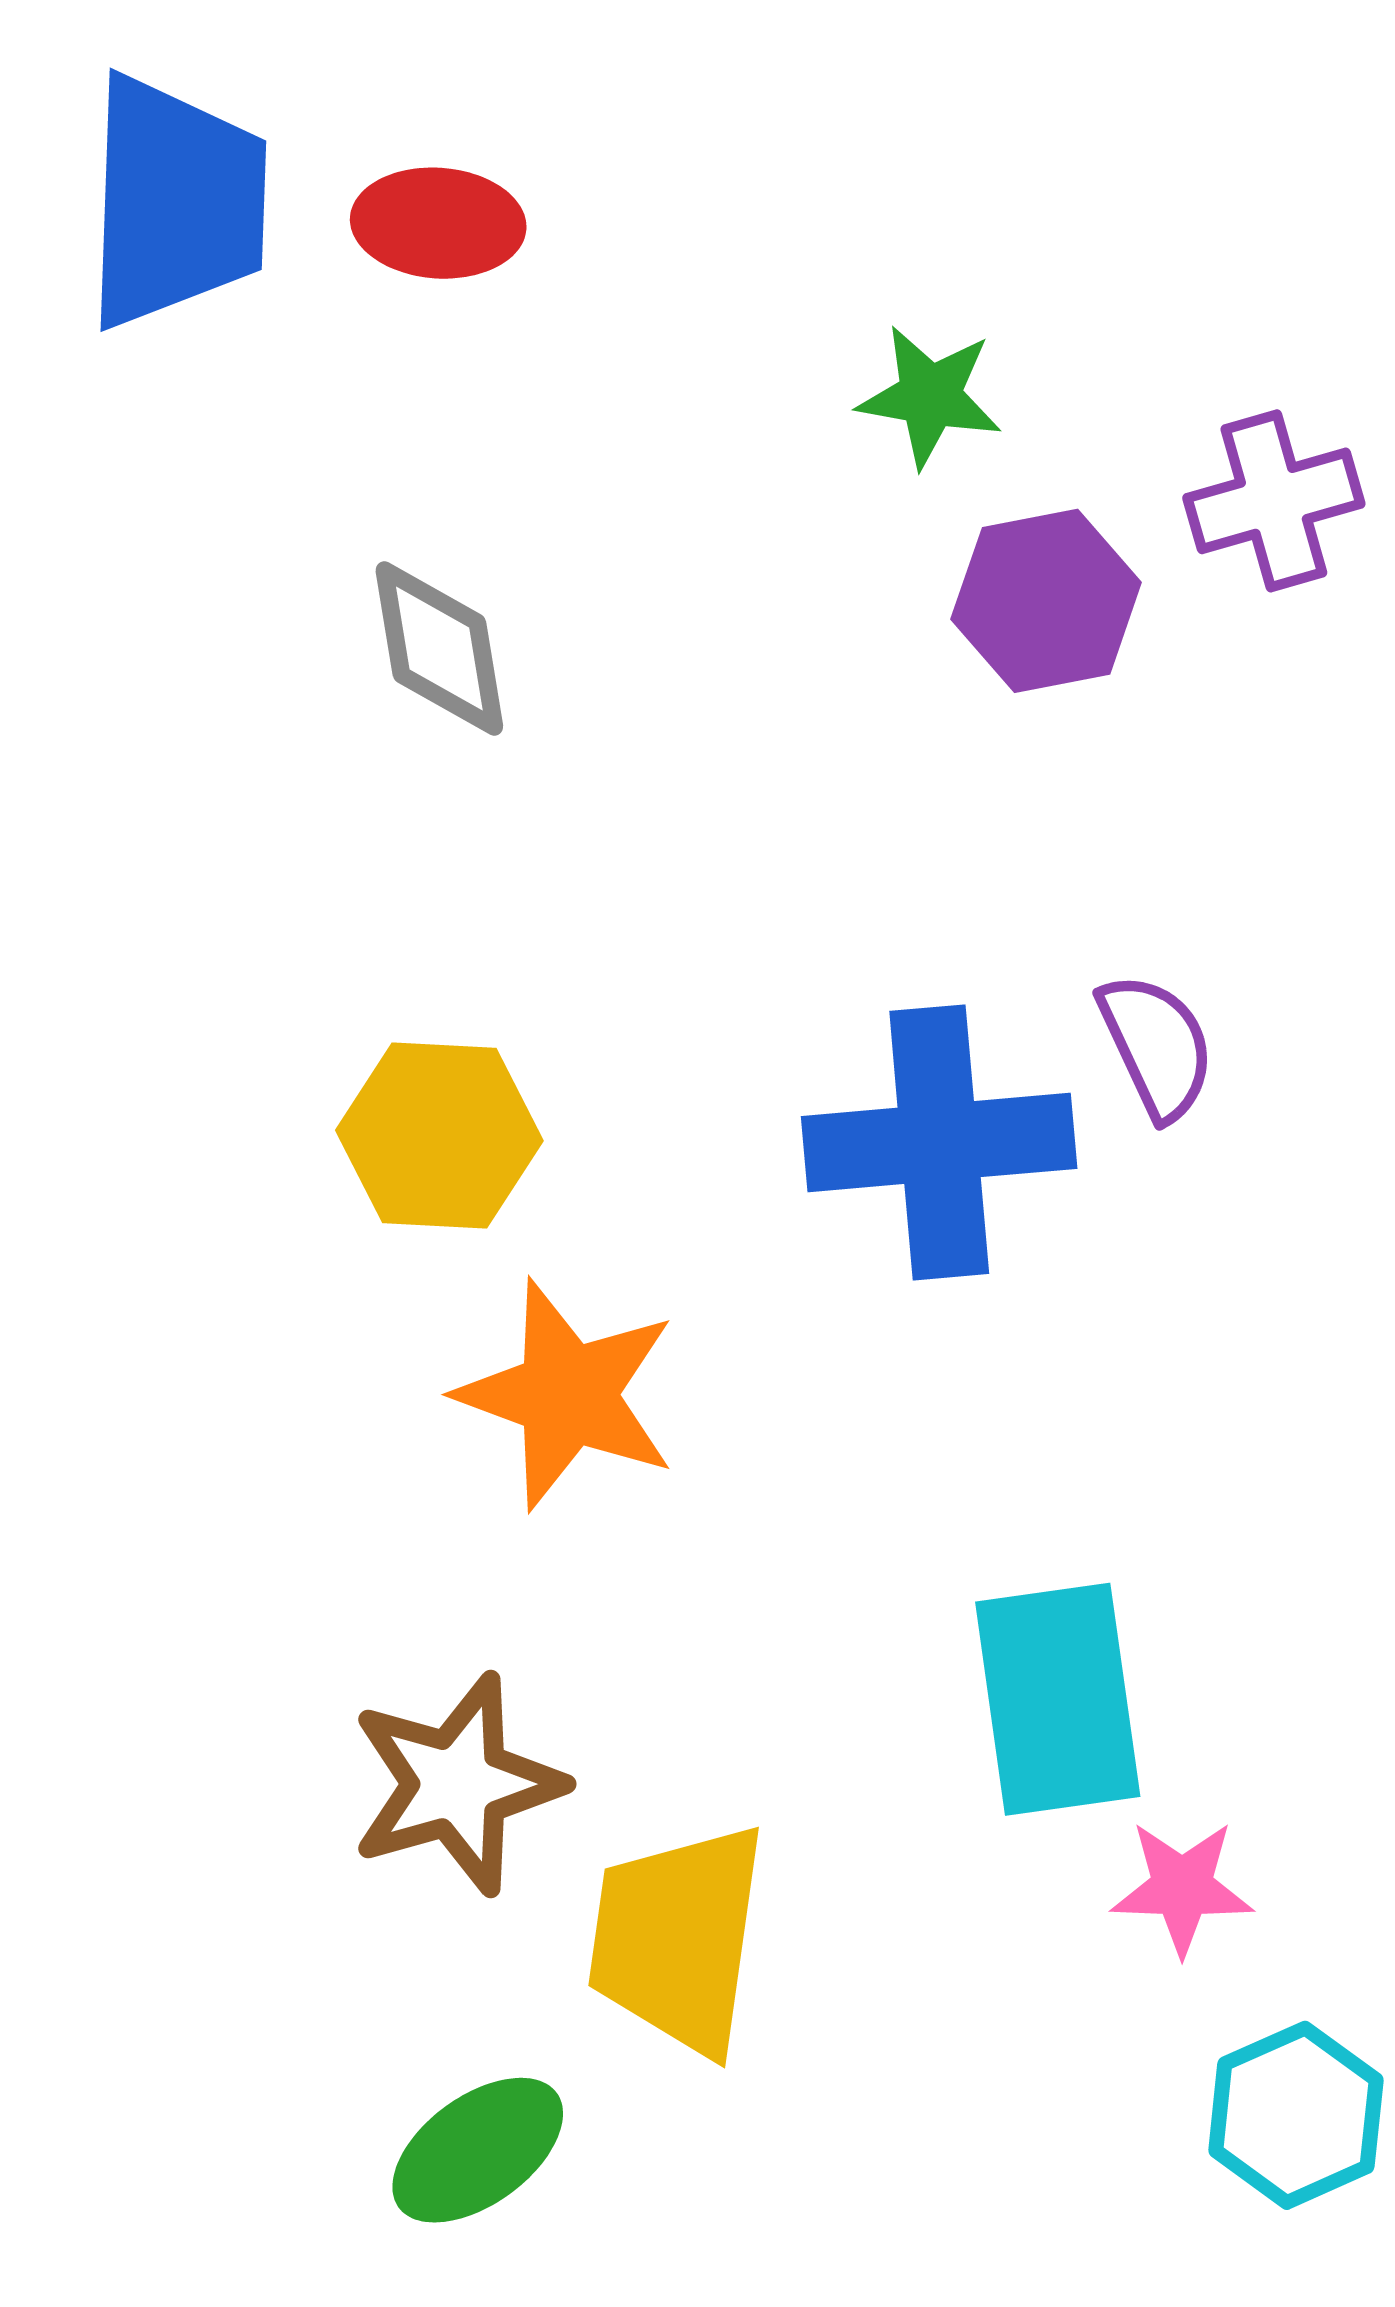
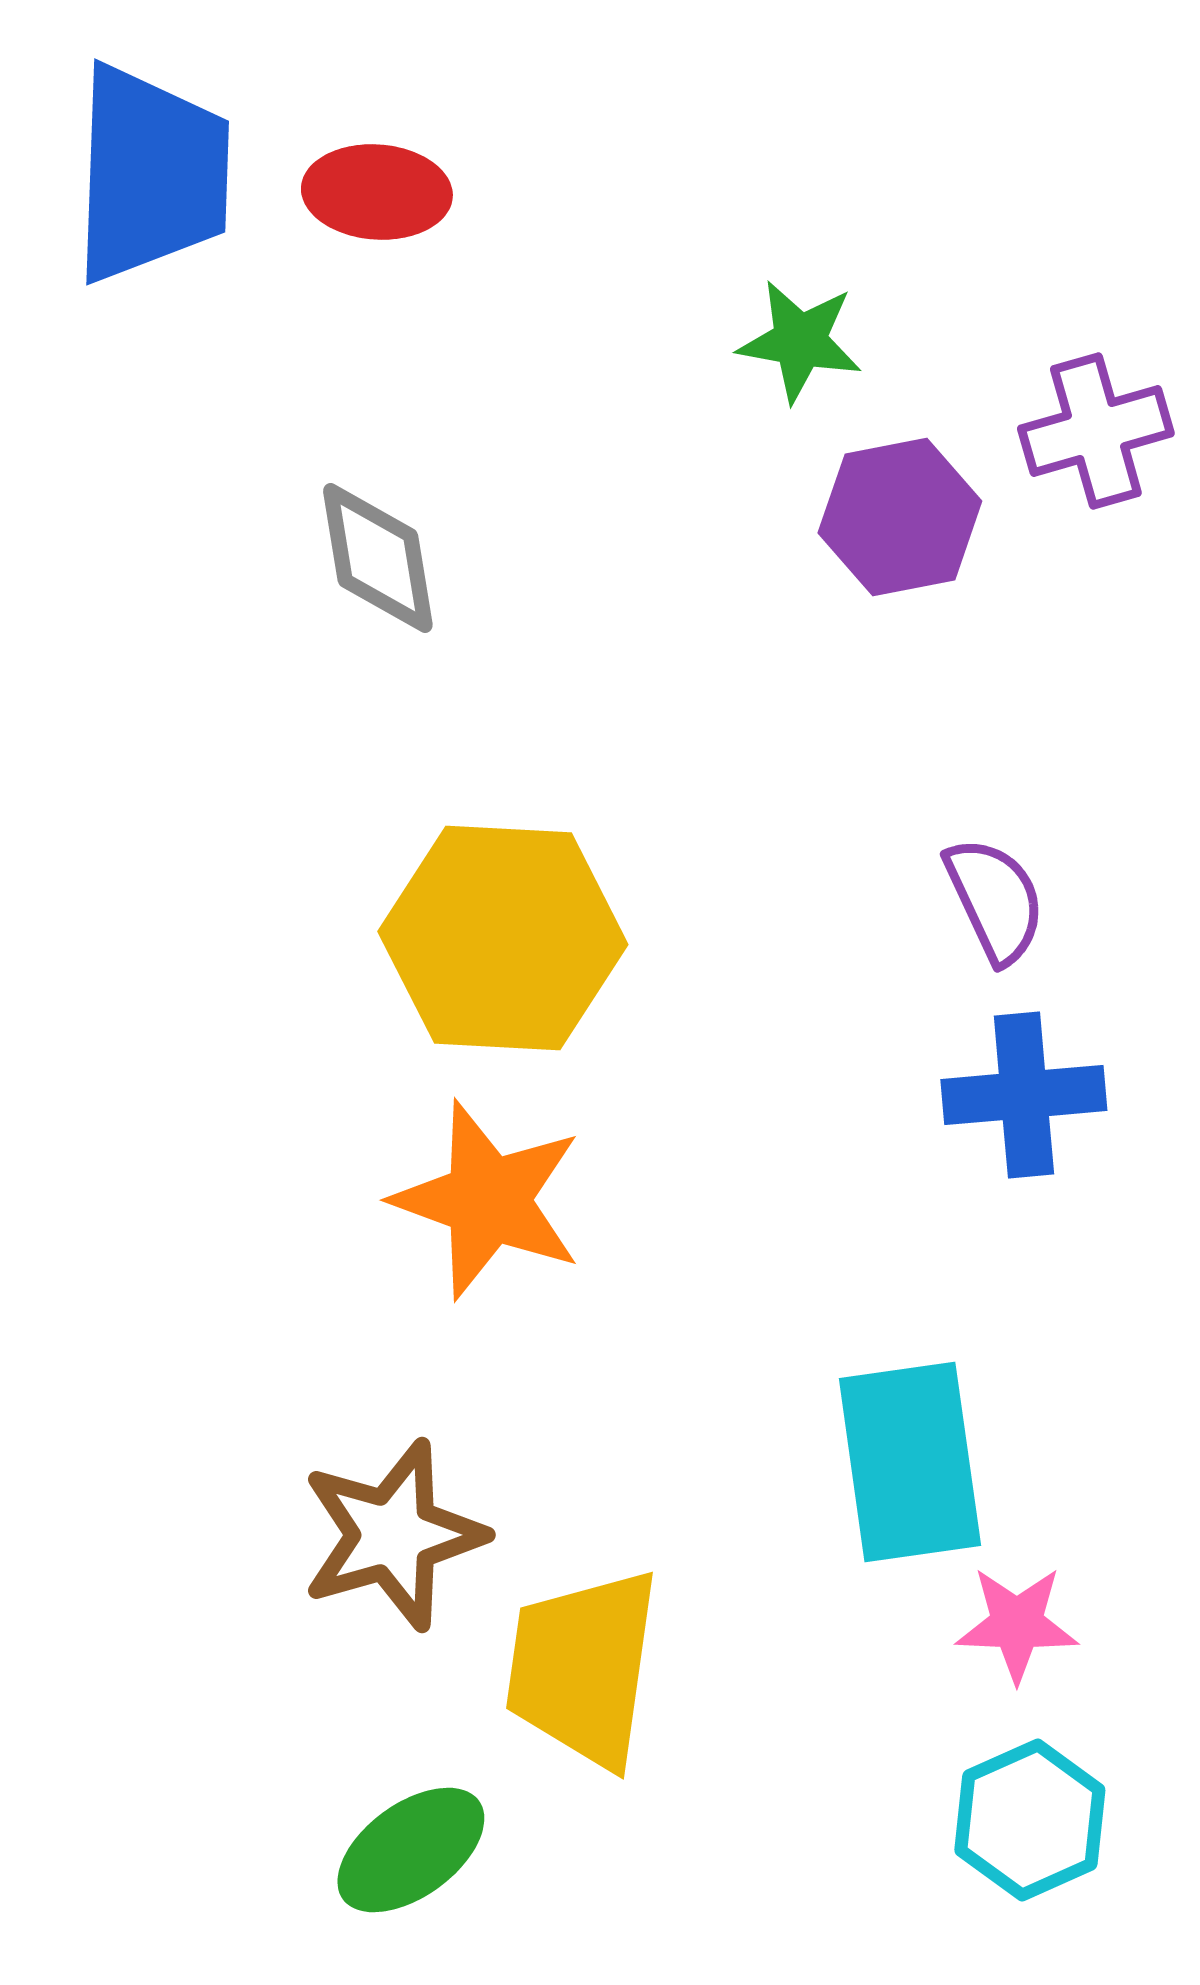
yellow hexagon: (439, 1135) -> (503, 938), moved, size x1.4
blue cross: (939, 1142) -> (1024, 1095), moved, size x0.7
cyan hexagon: (1296, 2115) -> (1030, 1820), moved

